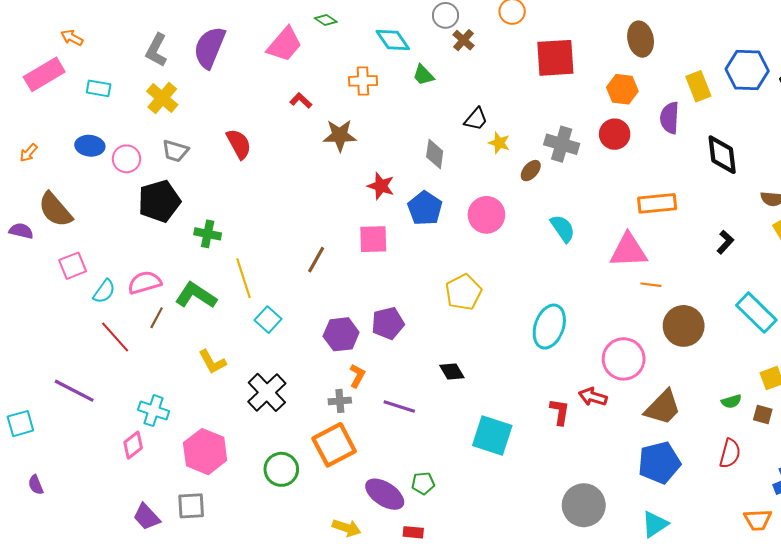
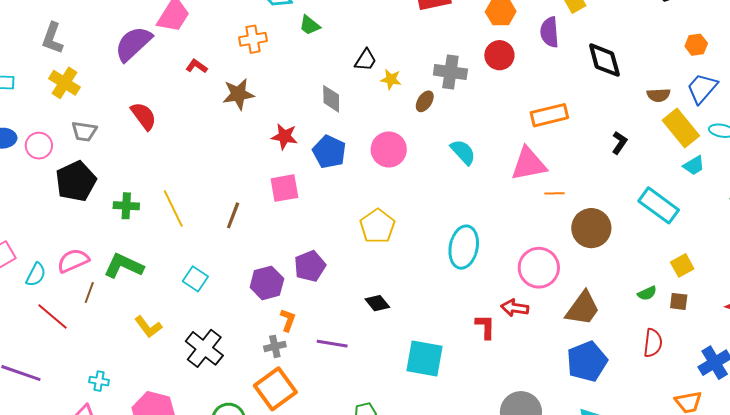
purple semicircle: (209, 47) -> (133, 44), moved, turned 33
yellow line: (244, 278) -> (173, 209), moved
cyan cross: (154, 411) -> (99, 381), size x0.7

